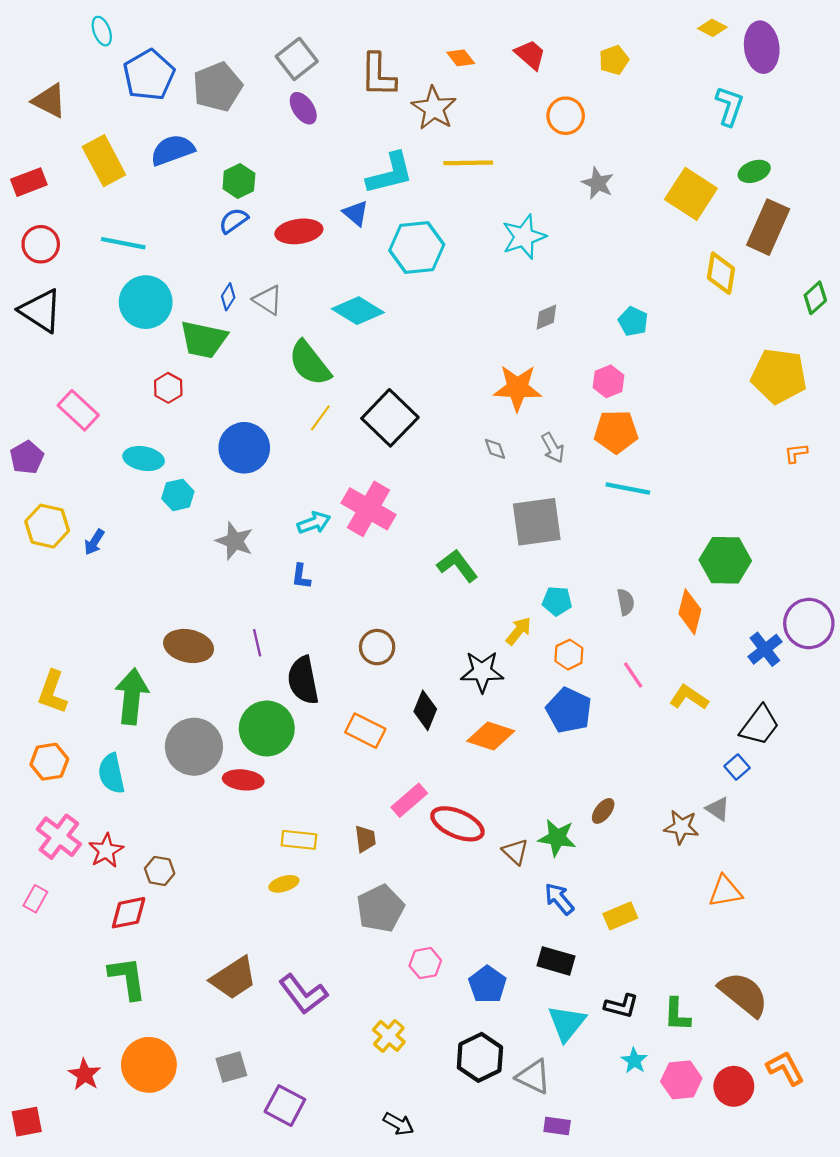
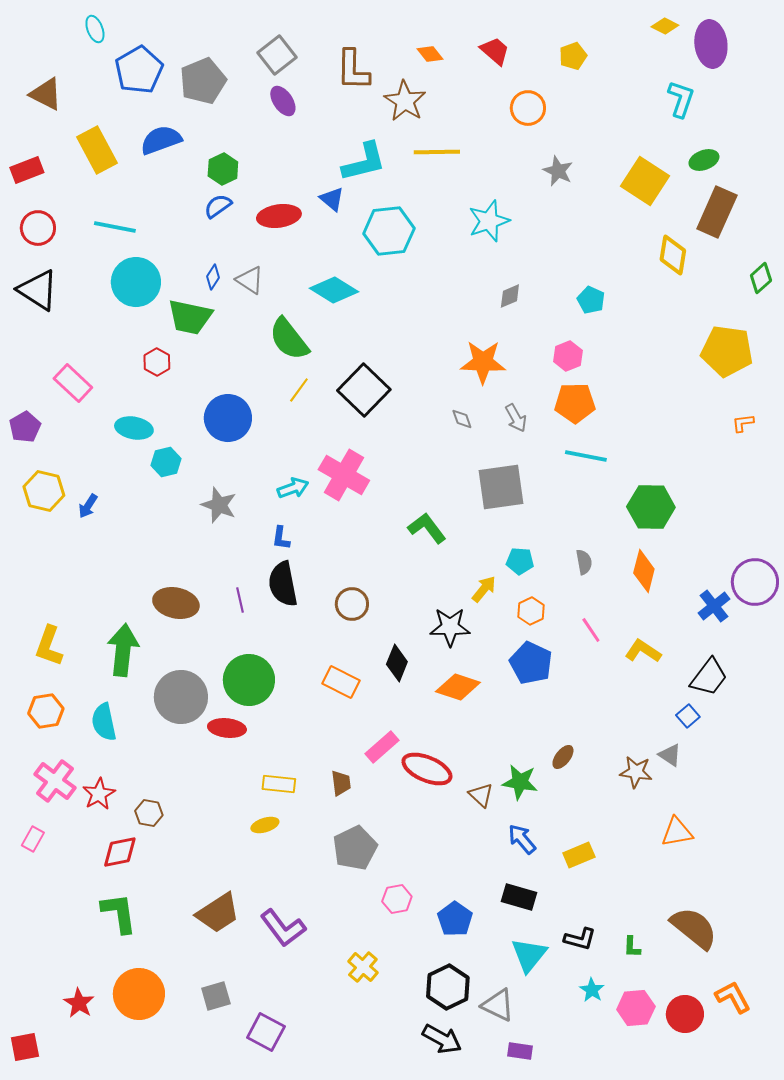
green hexagon: (725, 560) -> (651, 507), moved
black semicircle: (303, 680) -> (283, 584), moved
green L-shape: (677, 1015) -> (632, 947), size x0.7
black arrow: (399, 1124) -> (442, 1039), moved, size x1.4

